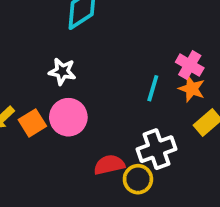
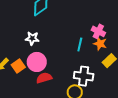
white cross: (156, 149) -> (84, 76), turned 30
red semicircle: (109, 165) -> (44, 78), moved

